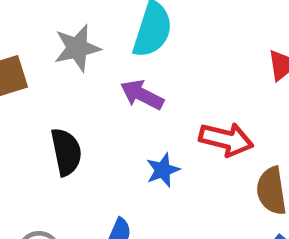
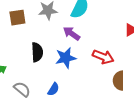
blue star: (163, 170) -> (66, 58), moved, size x1.5

